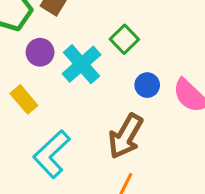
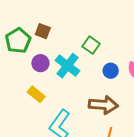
brown arrow: (126, 136) -> (103, 105), turned -104

